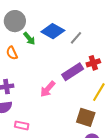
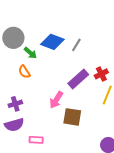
orange semicircle: (12, 53) -> (24, 72), moved
red cross: (93, 63) -> (101, 74), moved
brown square: (86, 117) -> (72, 117), moved

